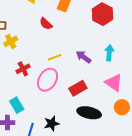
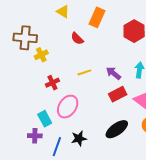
pink ellipse: (47, 80) -> (68, 107), moved
red rectangle: (78, 88) -> (118, 94), moved
black ellipse: (89, 113) -> (117, 129), turned -50

